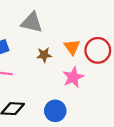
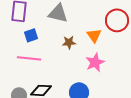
red circle: (98, 50) -> (117, 20), moved

